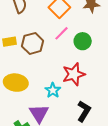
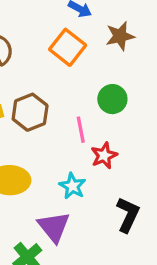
pink line: (62, 33) -> (81, 130), moved, turned -49
red star: (74, 74) -> (104, 155), size x0.7

